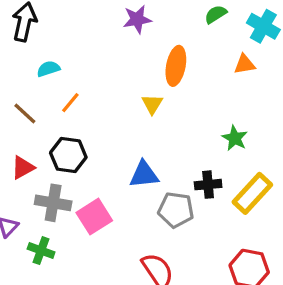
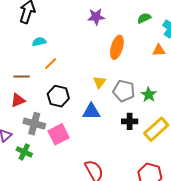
yellow triangle: (152, 104) -> (99, 82), moved
brown line: (25, 113) -> (22, 77), moved, turned -49
black hexagon: (68, 155) -> (58, 96), moved
gray pentagon: (176, 210) -> (124, 91), moved

